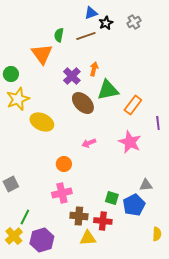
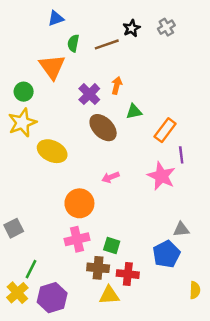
blue triangle: (91, 13) -> (56, 18), moved
green circle: (11, 74) -> (24, 92), moved
green triangle: (108, 90) -> (134, 111), size x0.6
purple line: (158, 123) -> (181, 155), moved
orange circle: (64, 164) -> (79, 203), size x1.5
green square: (112, 198) -> (112, 246), moved

